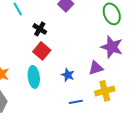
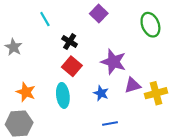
purple star: (112, 47) -> (113, 62), moved
yellow cross: (105, 91) -> (156, 93), moved

